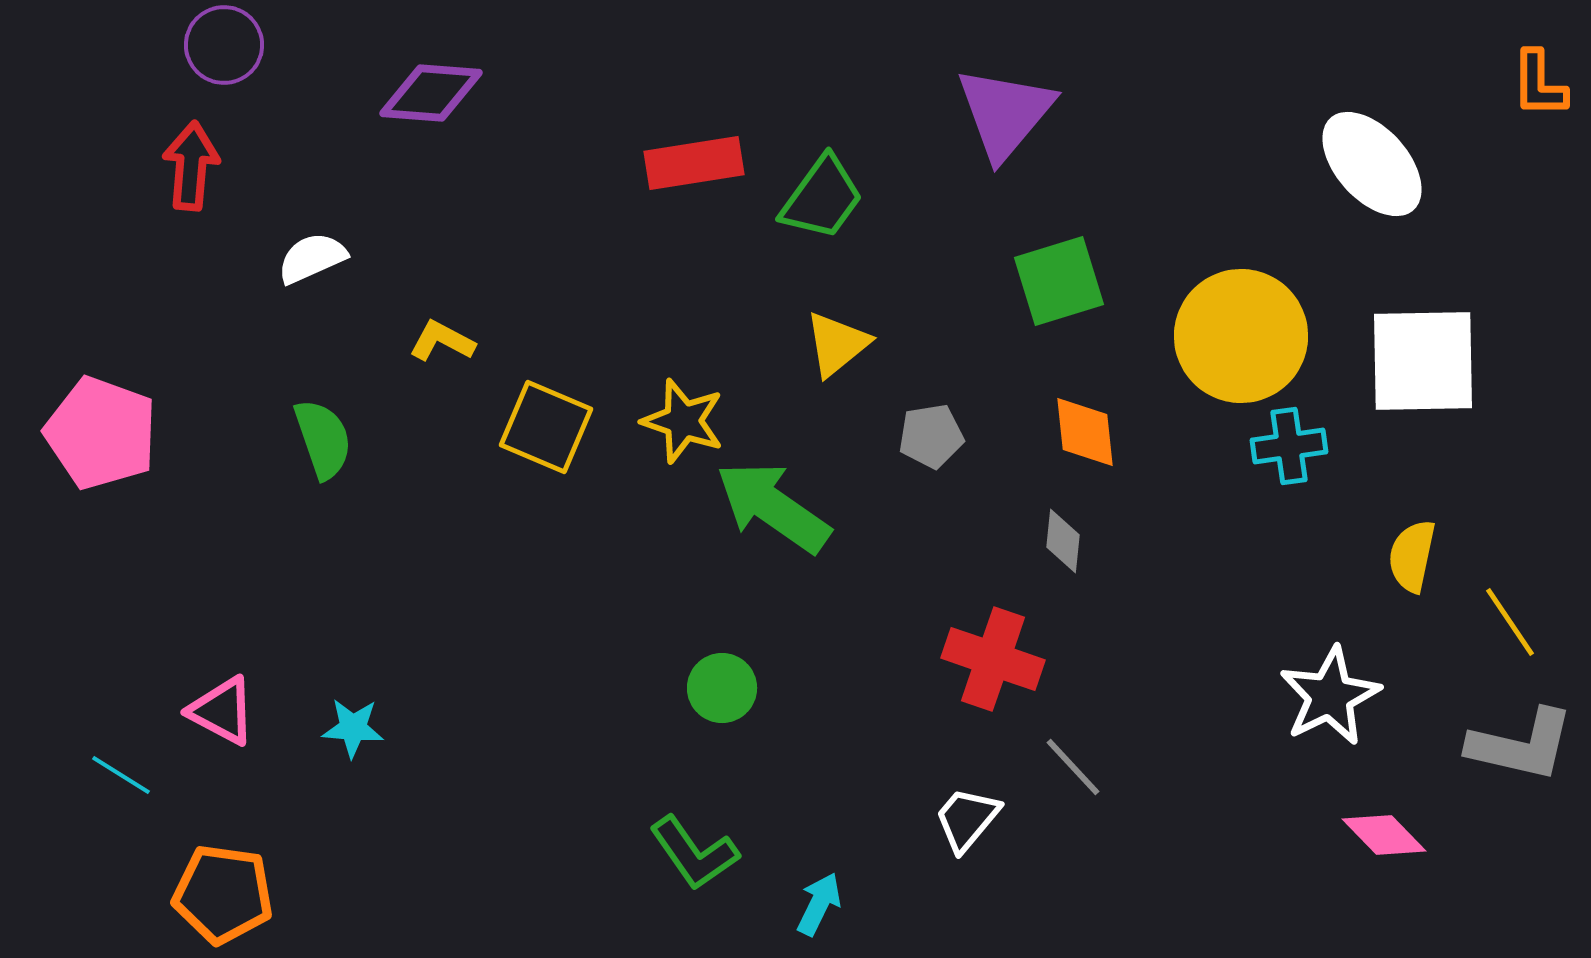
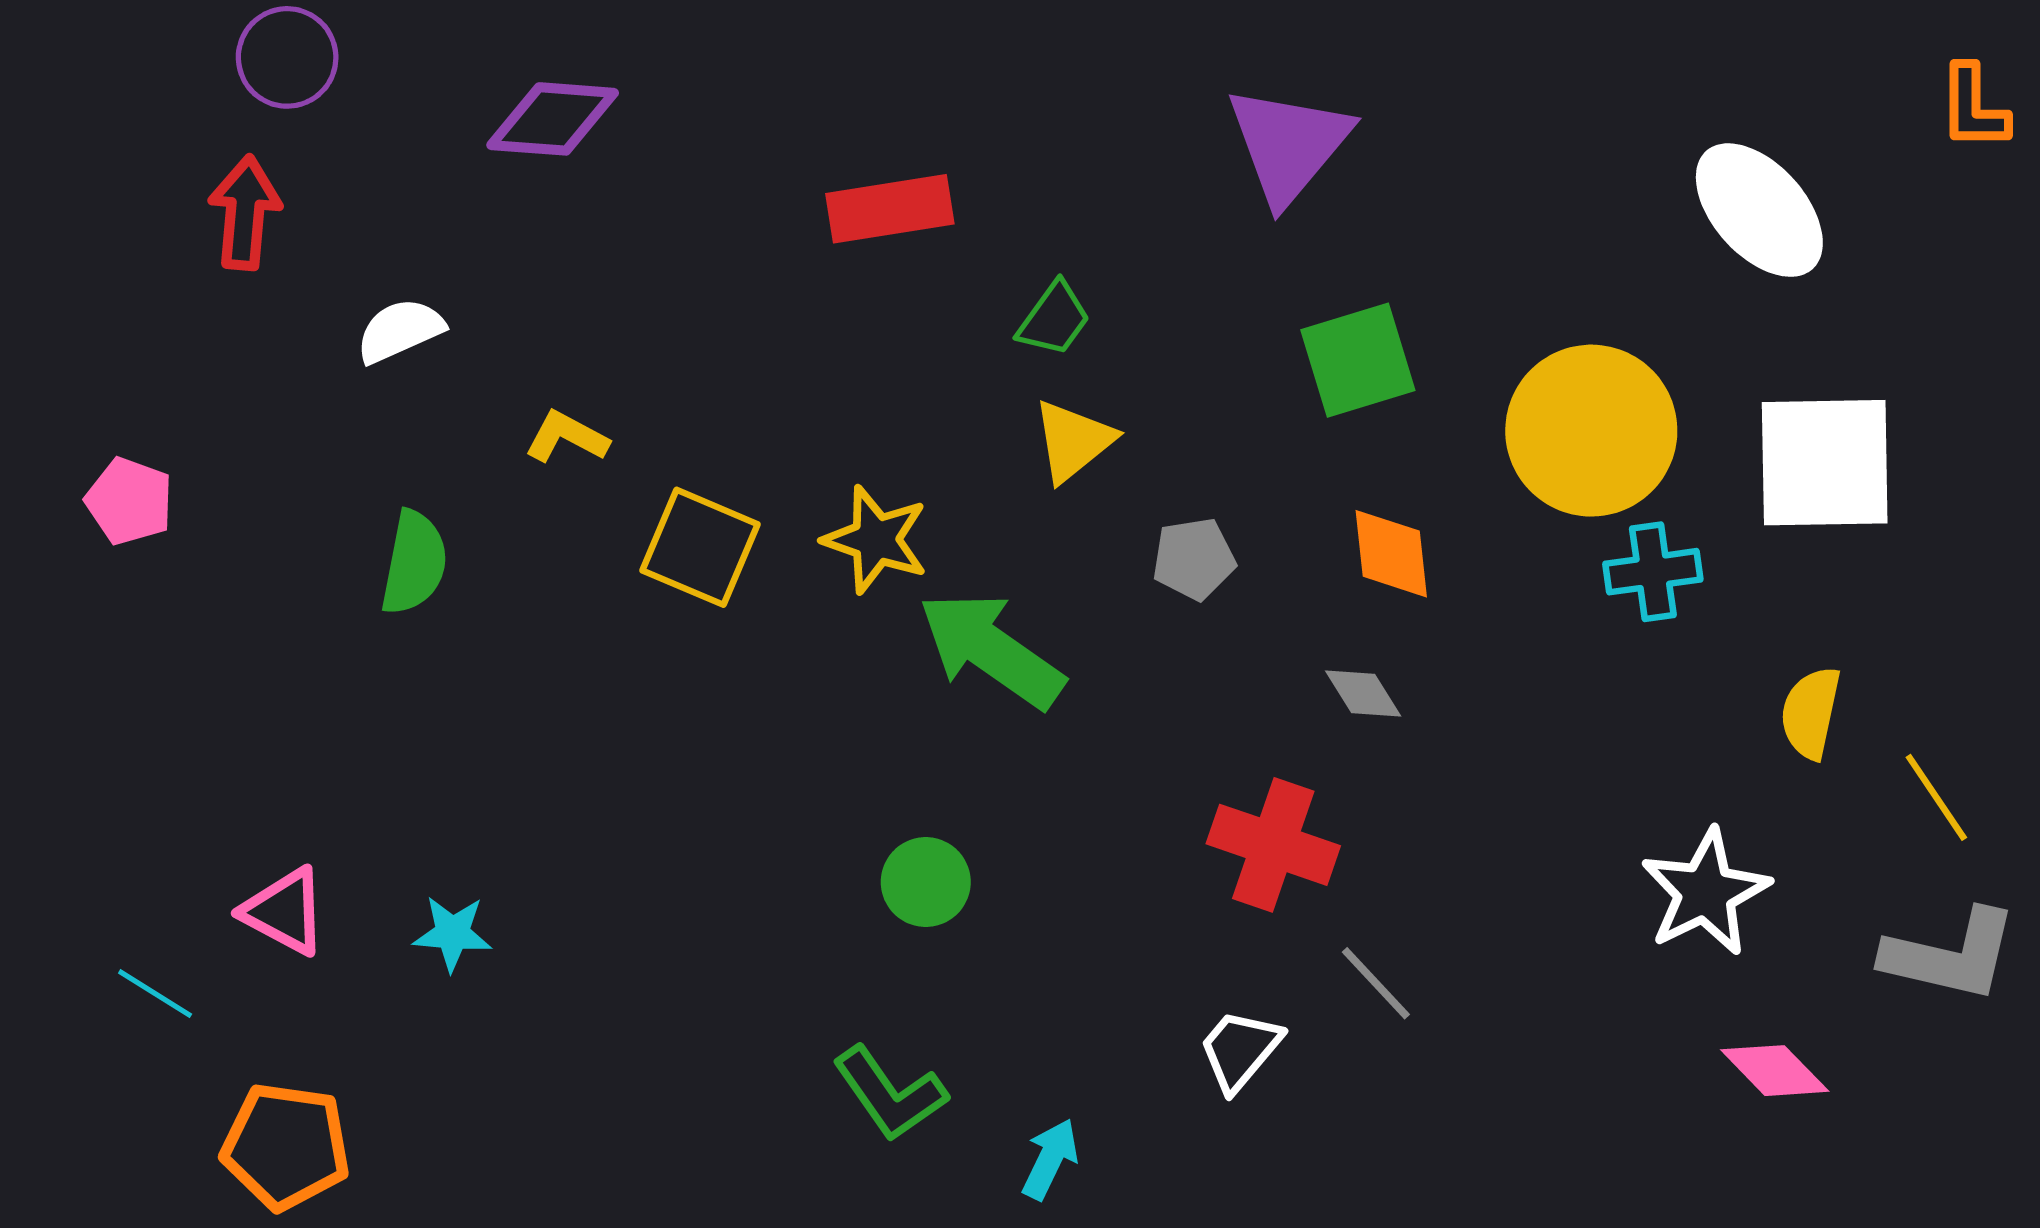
green trapezoid: (822, 198) -> (1054, 319), moved, size x0.7
pink pentagon: (101, 433) -> (129, 501), moved, size x0.6
green semicircle: (323, 439) -> (414, 563), turned 30
gray diamond: (1063, 541) -> (1363, 694), turned -38

